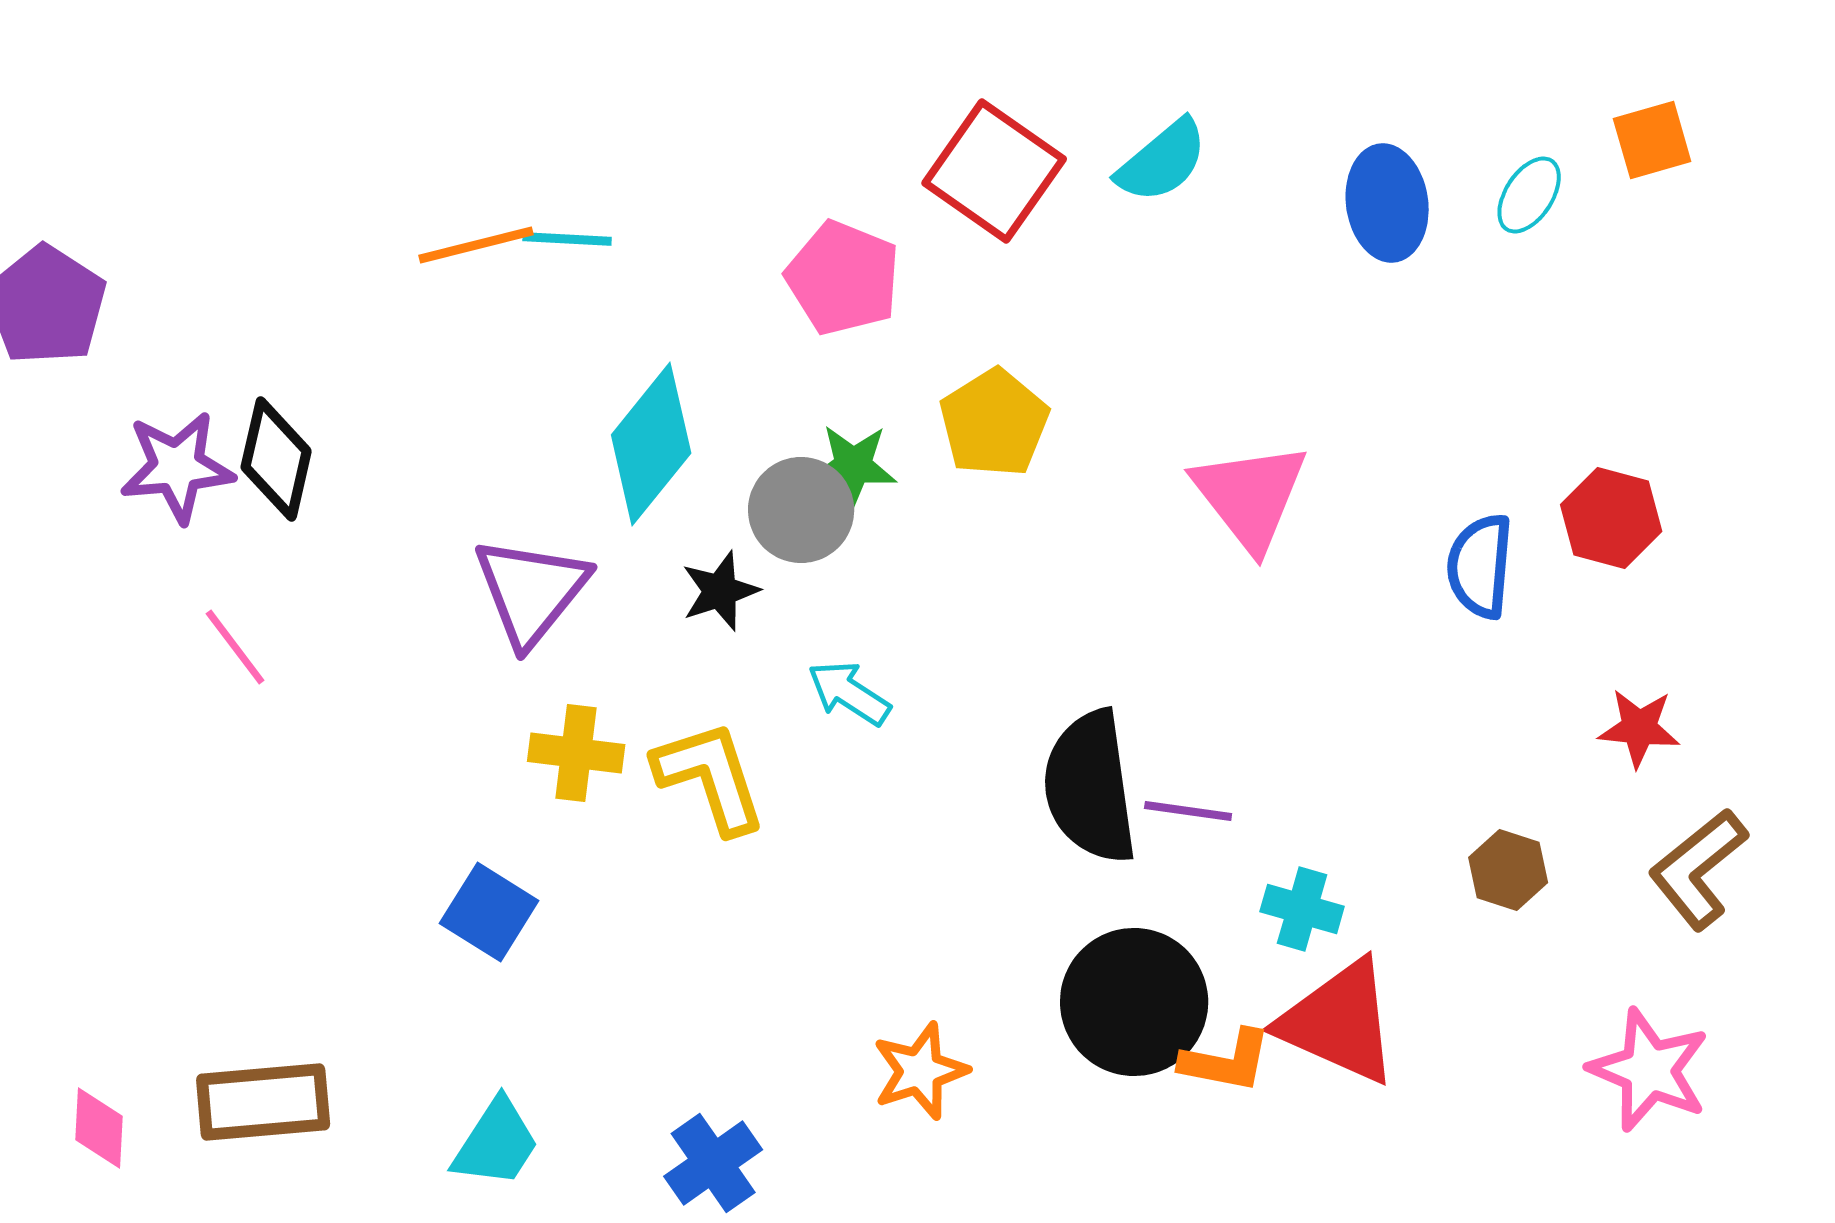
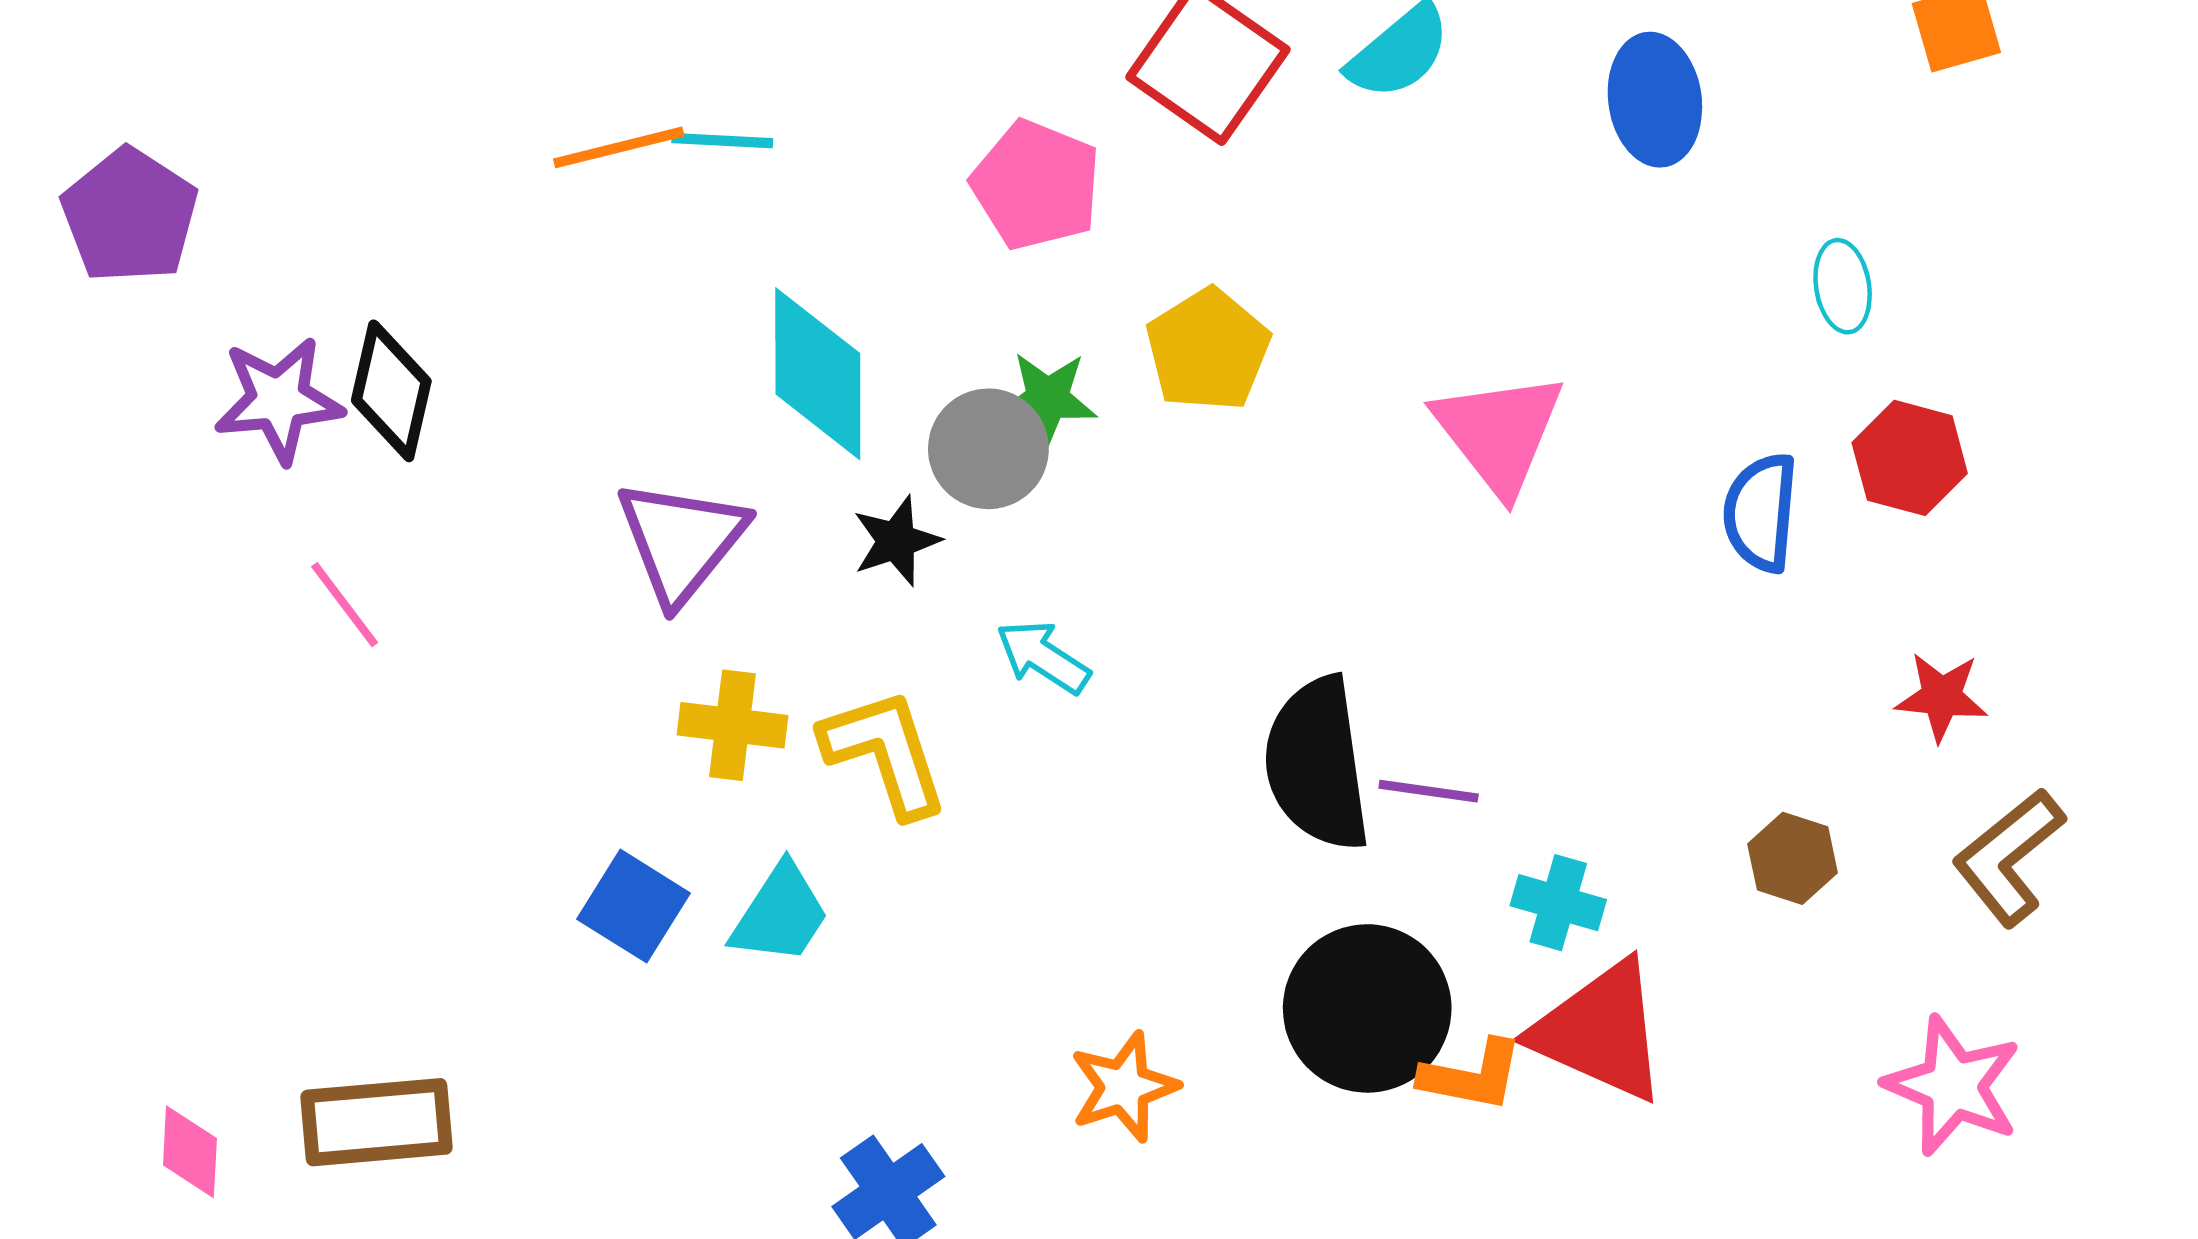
cyan ellipse: (1529, 195) -> (1843, 286), moved, turned -42
cyan diamond: (651, 444) -> (818, 374), turned -39
cyan trapezoid: (496, 1143) -> (780, 914), moved

